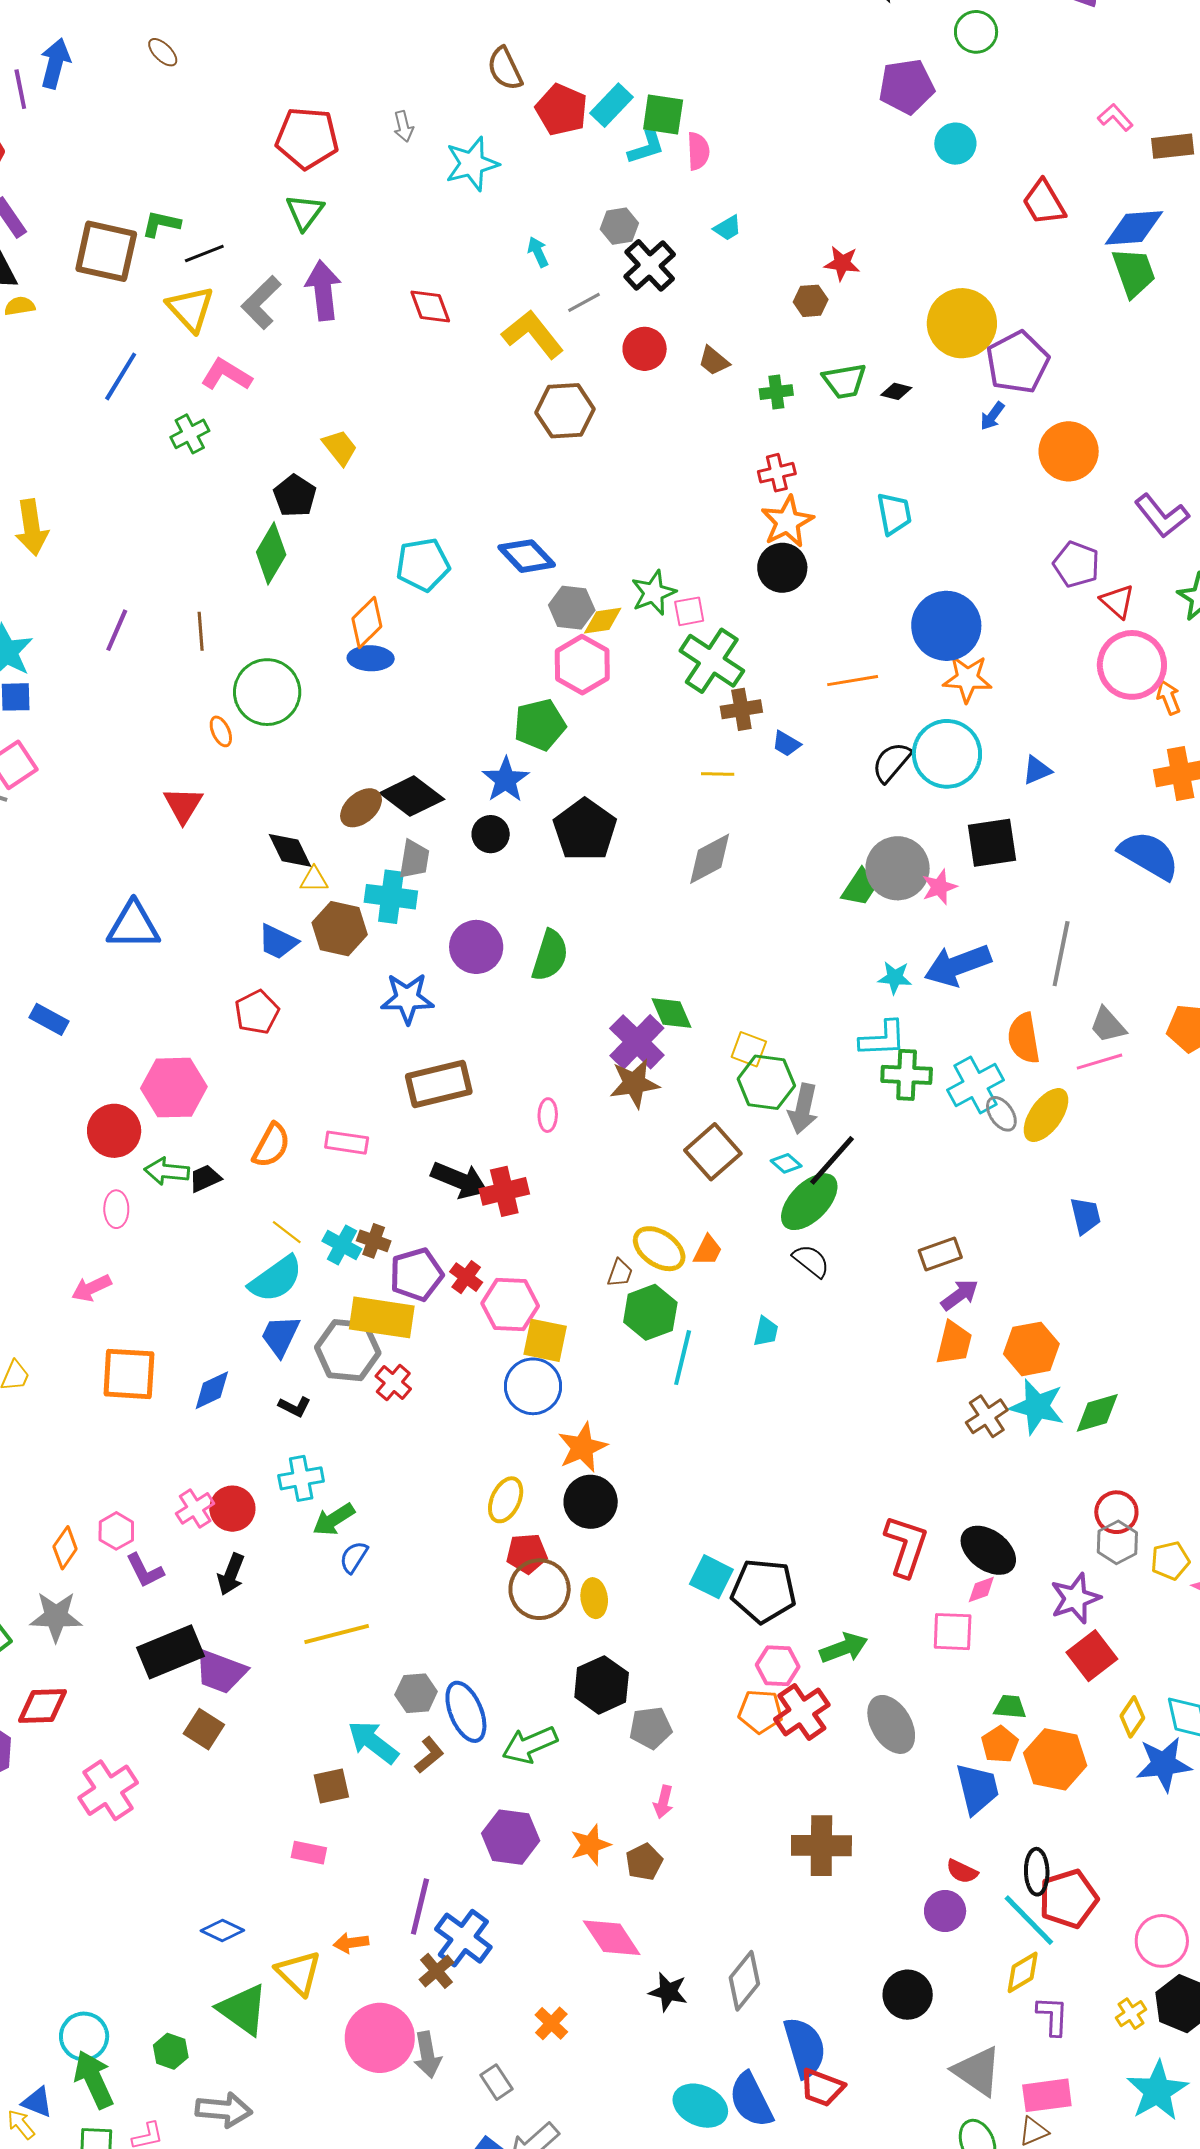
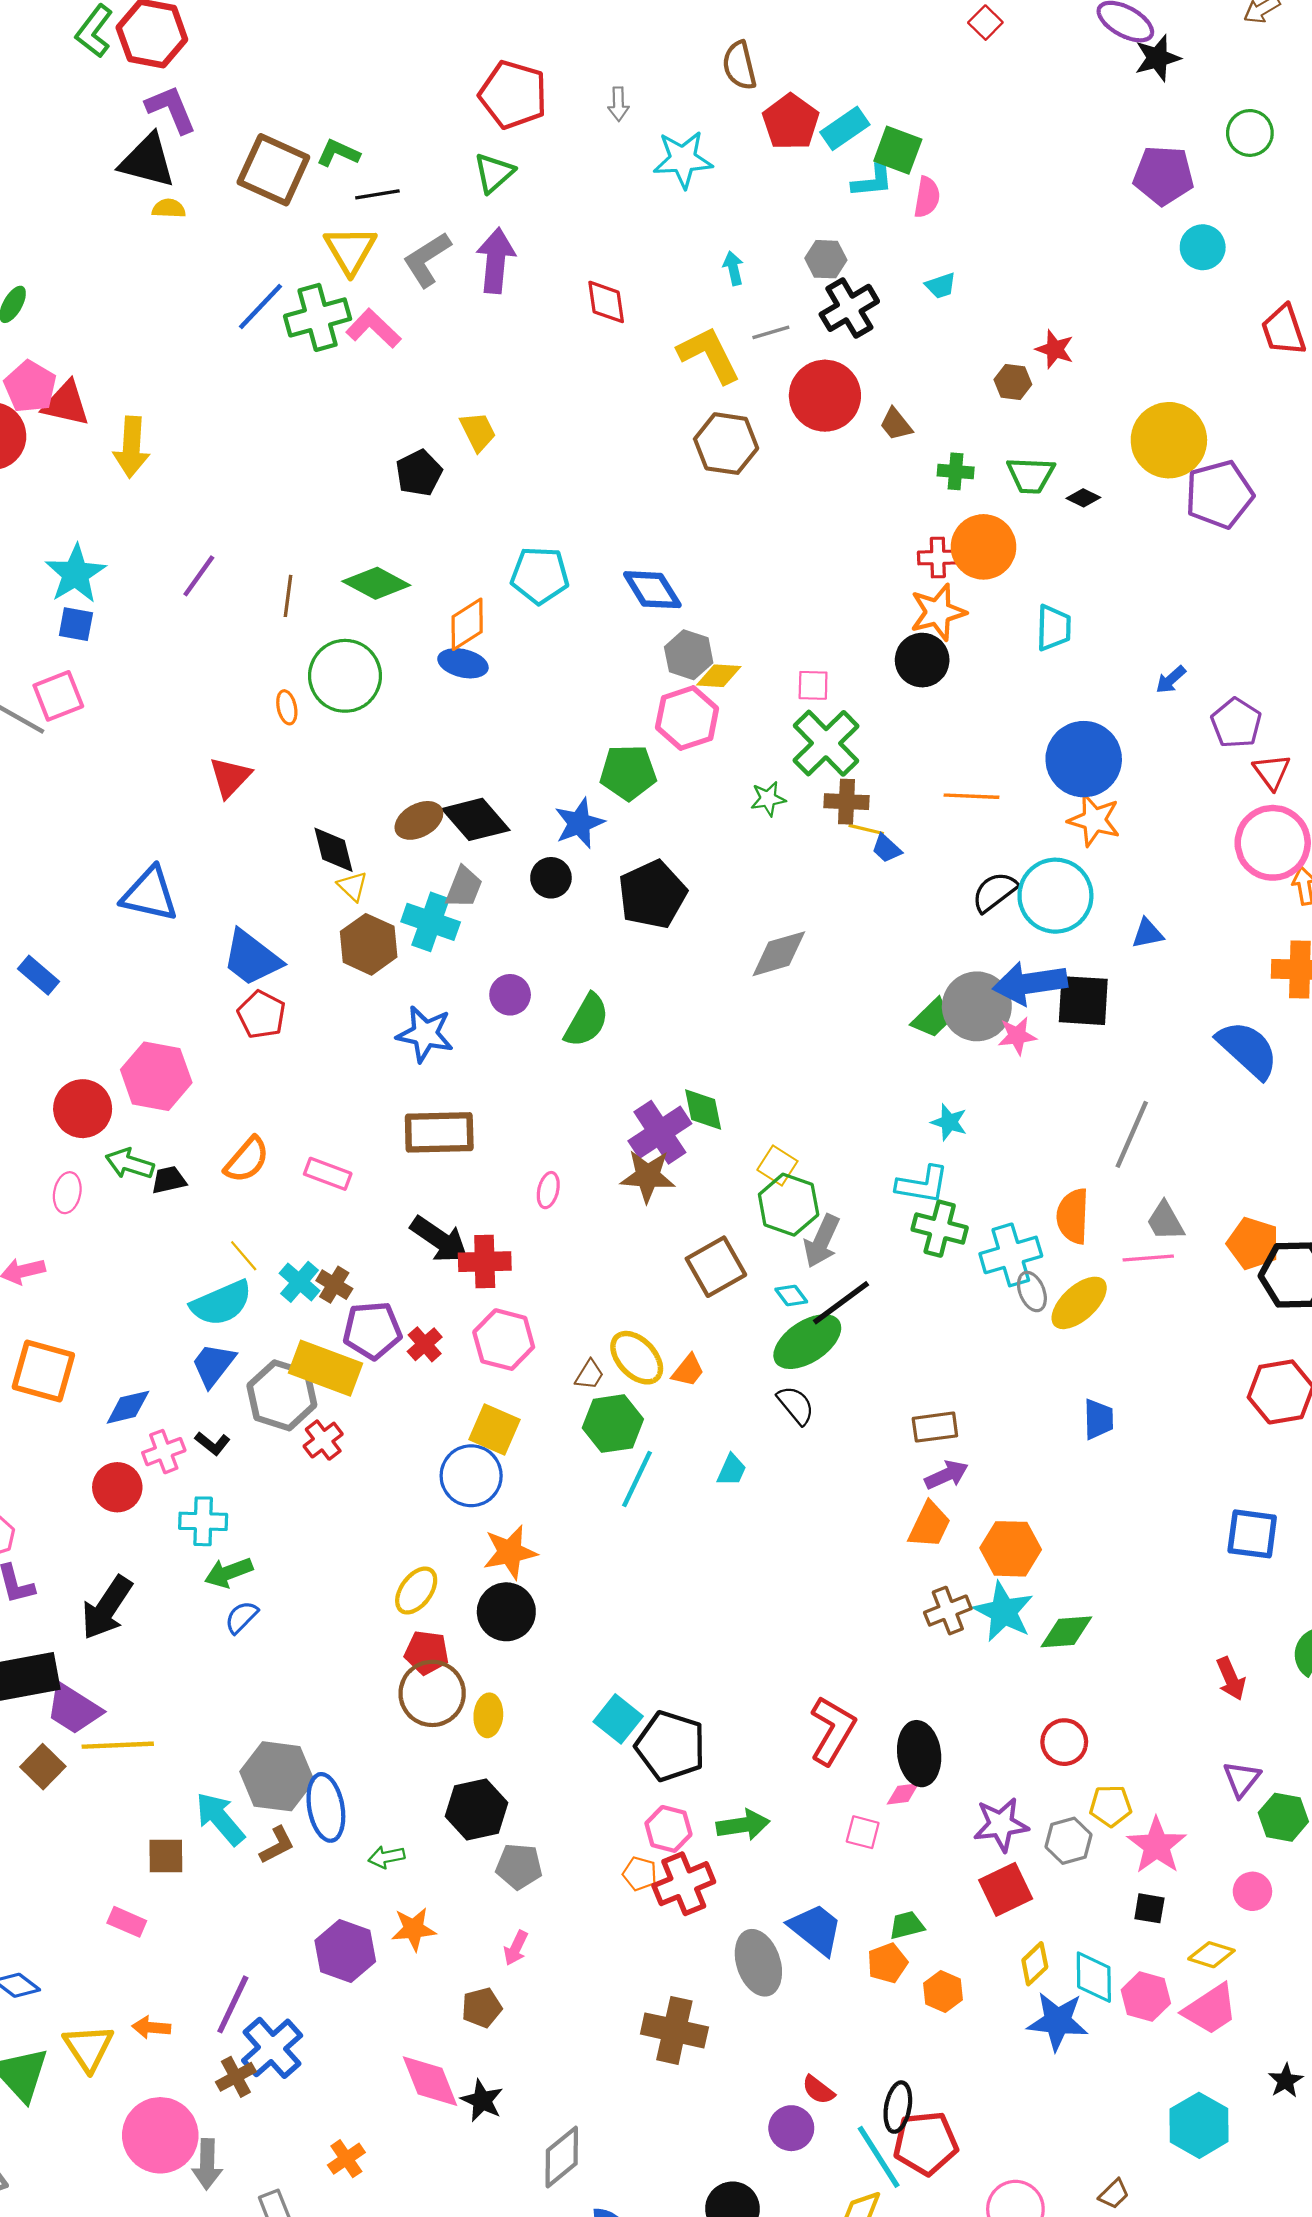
red circle: (645, 349) -> (825, 396), size x1.5
blue arrow: (992, 416) -> (1171, 680), moved
green cross: (190, 434) -> (318, 317), moved, size x1.5
orange circle: (1069, 451) -> (983, 547), moved
green diamond: (271, 553) -> (376, 583), moved, turned 76
green star: (653, 593) -> (768, 799), moved, size x0.7
yellow line: (718, 774) -> (866, 829), moved
yellow triangle: (314, 880) -> (353, 886), turned 32
blue trapezoid: (278, 942) -> (252, 958), moved, size x1.4
purple circle: (476, 947) -> (510, 995), size x0.7
blue arrow: (958, 965) -> (1030, 983), moved
red pentagon: (257, 1012) -> (262, 1015), turned -30
pink hexagon: (510, 1305) -> (504, 1340), moved
pink cross: (195, 1508) -> (164, 1452), moved
red circle: (232, 1509) -> (117, 1487), moved
gray hexagon: (1117, 1542) -> (1068, 1841), moved
black ellipse: (988, 1550) -> (919, 1754), turned 34
black arrow: (231, 1574) -> (107, 1608), size x1.5
pink square: (953, 1632) -> (863, 1832), size x0.7
yellow line: (337, 1634) -> (118, 1745), moved
gray hexagon: (416, 1693) -> (277, 1776), size x1.6
green trapezoid: (1010, 1707) -> (907, 1925), turned -32
orange pentagon: (760, 1711) -> (640, 1874), size x0.7
gray ellipse: (891, 1724) -> (758, 1963), moved
green arrow: (530, 1745) -> (386, 1857), size x0.6
orange hexagon: (1055, 1759) -> (943, 1991), size x0.6
blue trapezoid: (977, 1789) -> (816, 1929), moved, turned -50
orange star: (590, 1845) -> (414, 1929), moved
black star: (668, 1992) -> (482, 2101), moved

